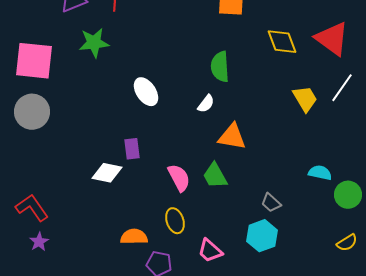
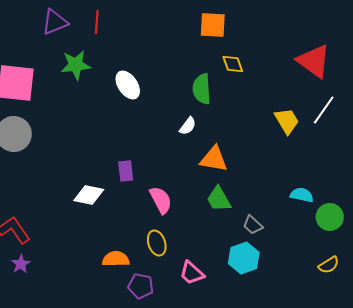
yellow diamond: (282, 42) -> (233, 64), moved, size x0.7
white ellipse: (146, 92) -> (128, 85), moved
purple rectangle: (132, 149) -> (126, 171), moved
green trapezoid: (215, 176) -> (219, 199), moved

